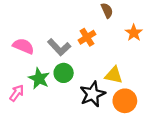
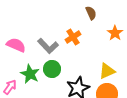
yellow triangle: (114, 75) -> (107, 71), moved, turned -36

